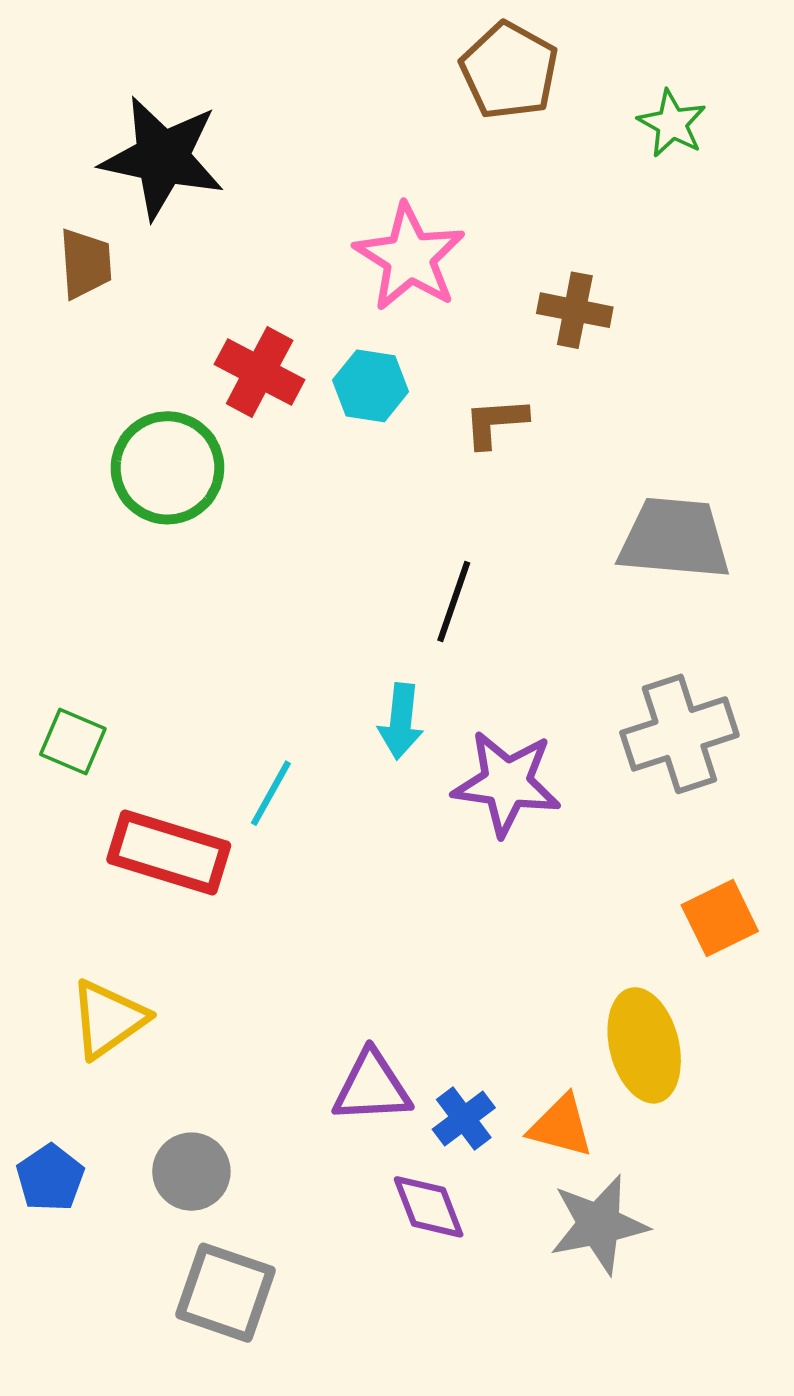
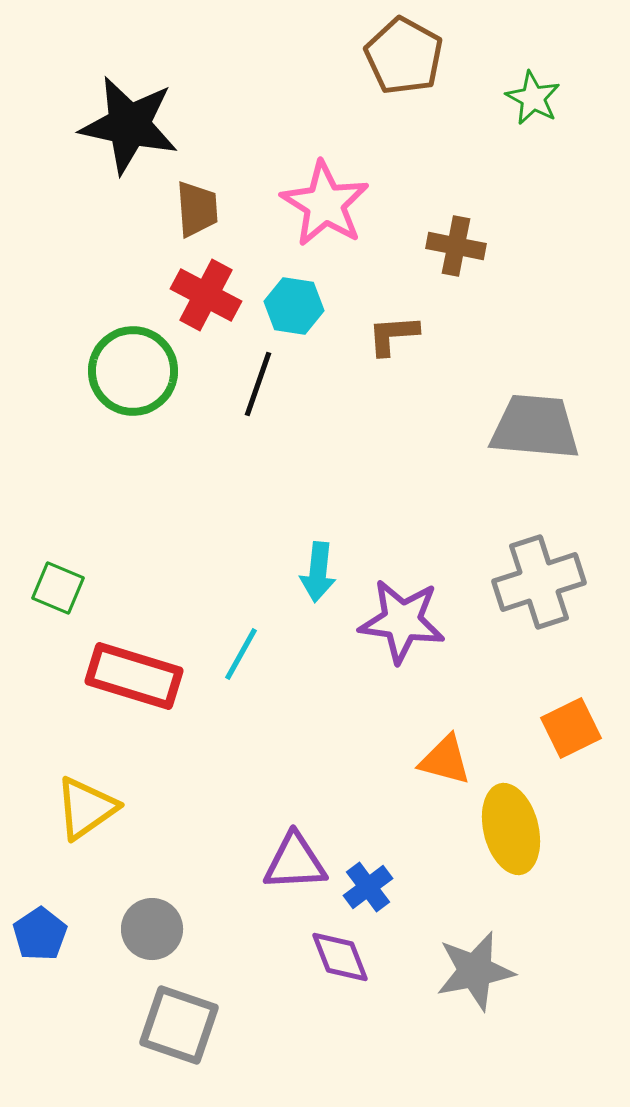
brown trapezoid: (86, 264) -> (197, 209), moved
black line: (454, 602) -> (258, 384), moved
cyan line: (271, 793) -> (241, 654), moved
orange triangle: (561, 1126) -> (445, 760), moved

